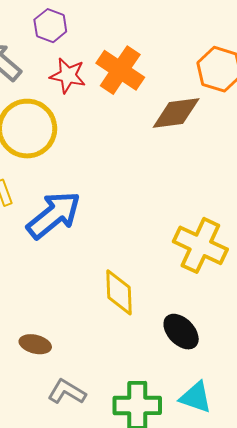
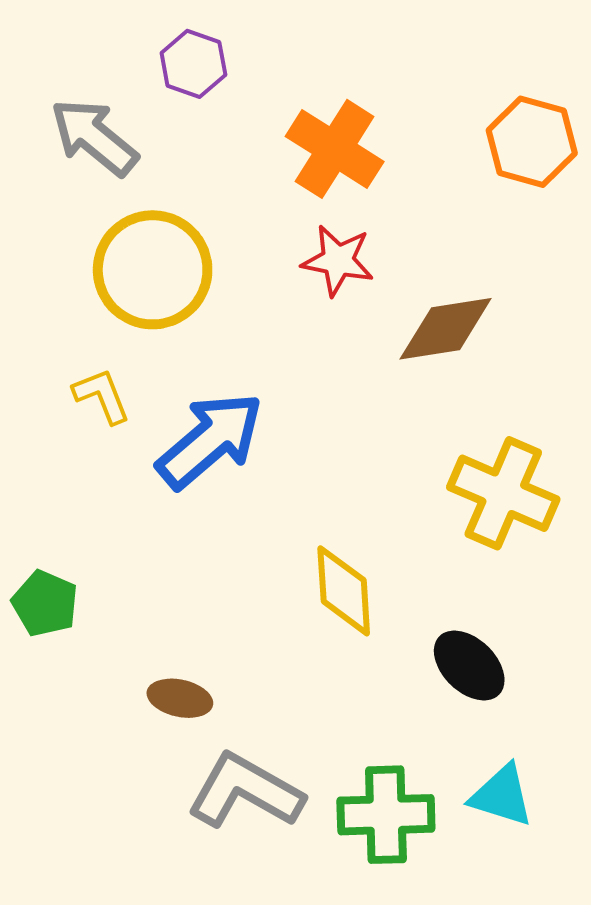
red star: (68, 75) -> (338, 260), moved
brown diamond: (176, 113) -> (446, 329), moved
gray L-shape: (67, 392) -> (245, 791), size x1.5

